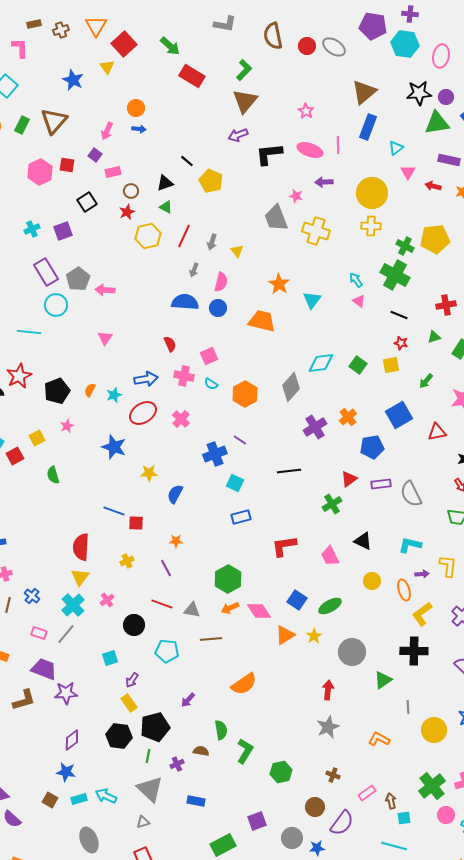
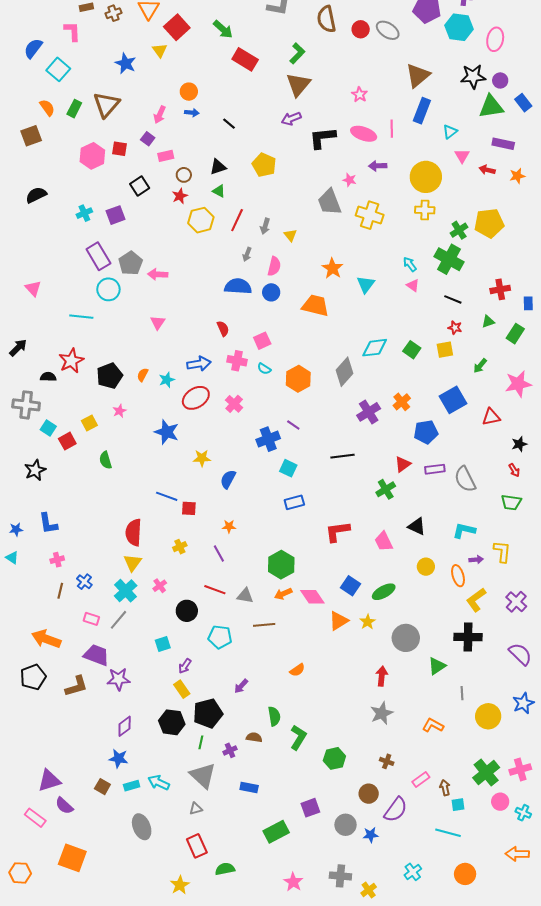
black line: (187, 161) -> (229, 124), moved
green cross: (405, 246) -> (459, 230), turned 30
orange semicircle: (244, 684) -> (297, 670), size x0.6

